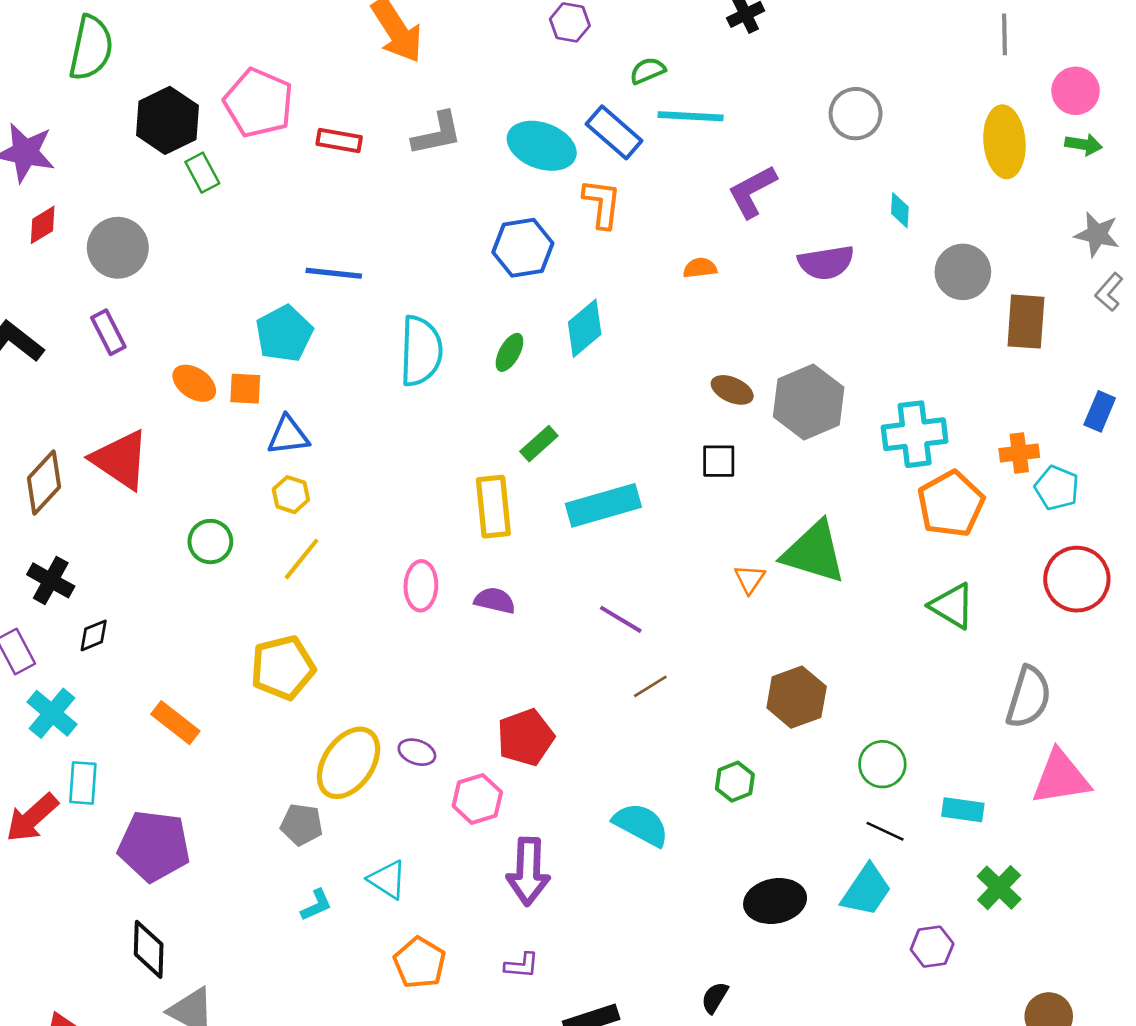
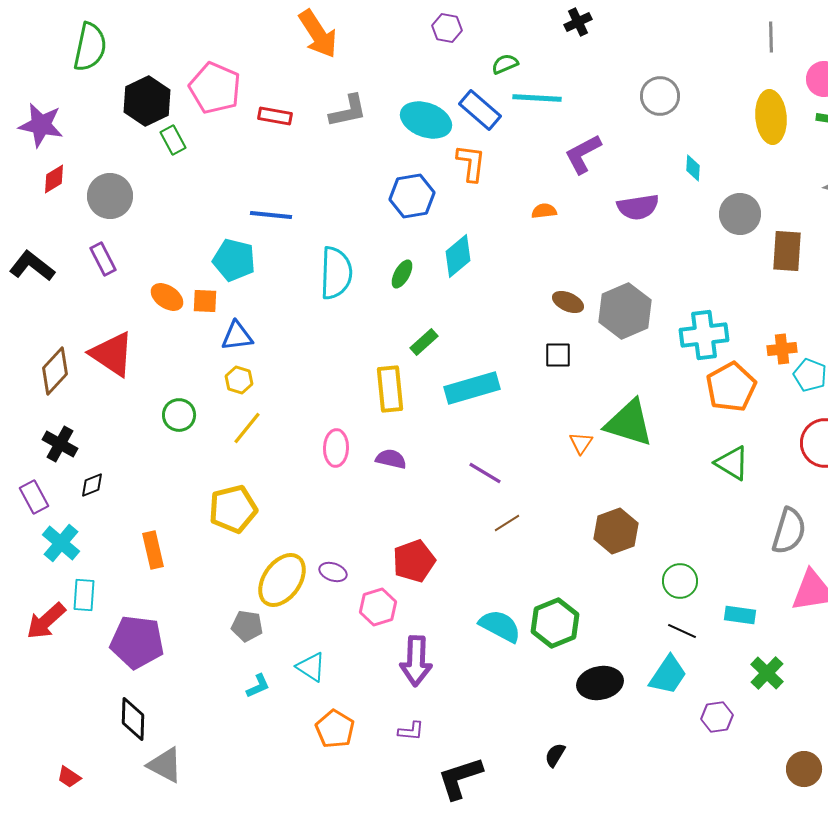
cyan pentagon: (284, 334) -> (234, 260), turned -30
orange rectangle: (175, 723) -> (153, 550), turned 39
green hexagon: (735, 782) -> (555, 623), moved, size x1.6

